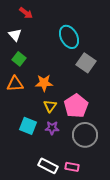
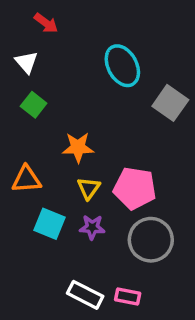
gray square: (86, 63) -> (170, 103), moved
orange triangle: (15, 84) -> (26, 179), moved
pink pentagon: (76, 106) -> (135, 188), turned -30

